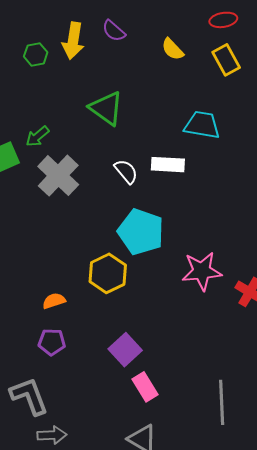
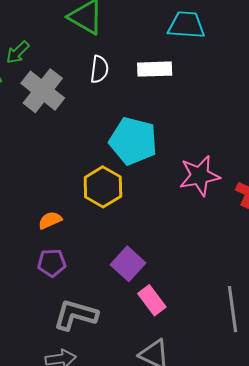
white semicircle: (126, 171) -> (99, 69), moved, turned 52
gray L-shape: (29, 396) -> (76, 315), moved, turned -48

